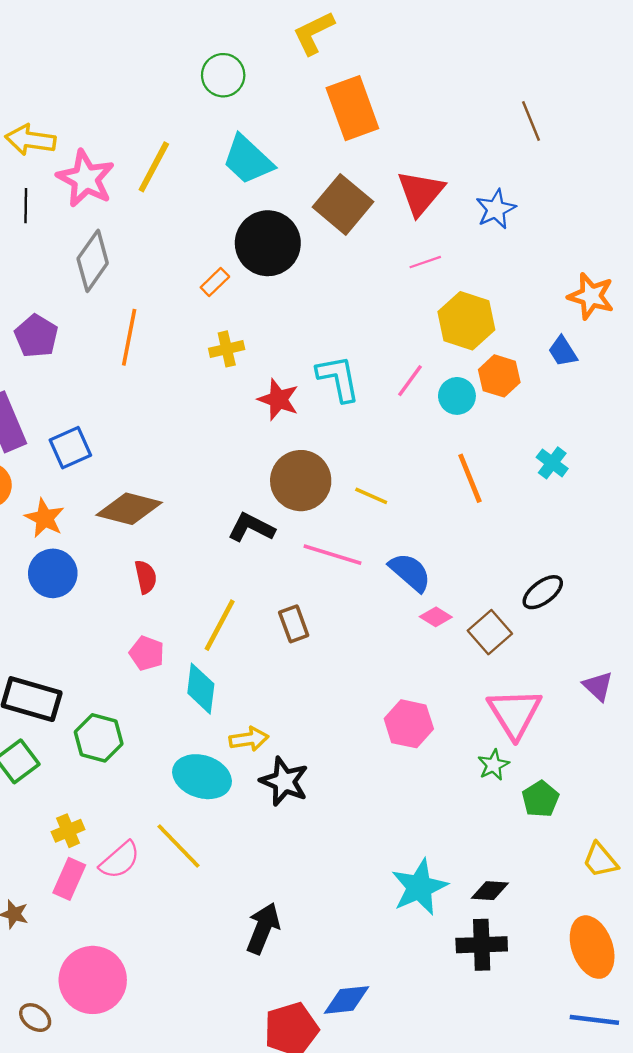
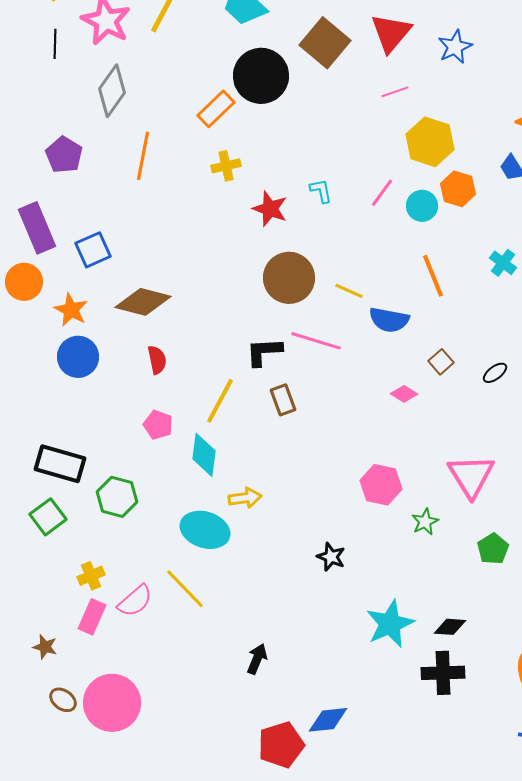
orange rectangle: (215, 282) -> (216, 109), size x1.5
cyan L-shape: (338, 378) -> (321, 191), size x0.6
black L-shape: (251, 528) -> (264, 352), moved, turned -30
blue semicircle: (410, 572) -> (389, 320), moved, turned 150
black ellipse: (543, 592) -> (495, 373), size x0.7
brown square: (490, 632) -> (441, 362), moved, size x0.7
green star: (493, 765) -> (425, 522), moved
black star: (284, 781) -> (331, 557), moved, size x0.7
black arrow: (263, 928) -> (257, 659), size x0.7
brown ellipse: (35, 1018) -> (63, 700), moved

